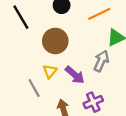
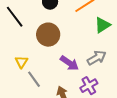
gray arrow: (101, 61) -> (97, 58), moved, turned 42
yellow triangle: (50, 71) -> (21, 62), moved

